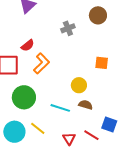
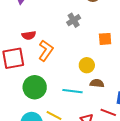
gray cross: (68, 28) -> (74, 20), moved
red semicircle: (28, 45) -> (29, 35), turned 40

